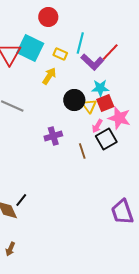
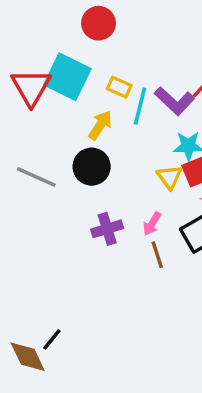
cyan line: (80, 43) -> (140, 106), moved
black circle: (74, 100) -> (92, 167), moved
pink arrow: (97, 126) -> (152, 224), moved

